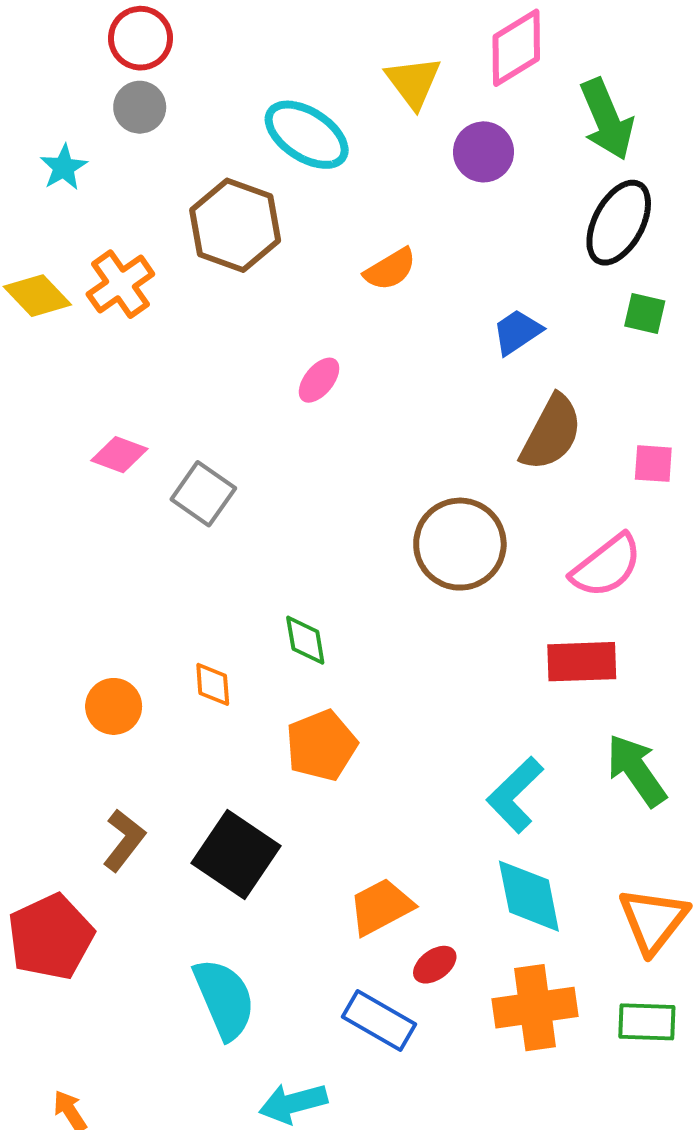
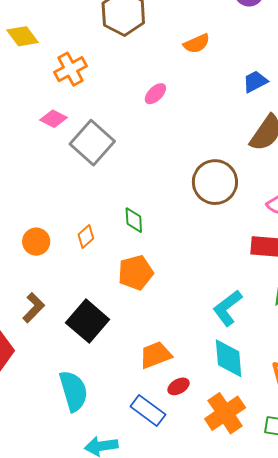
orange cross: (120, 284) -> (70, 69), moved
gray square: (203, 494) -> (92, 143), size x1.4
orange diamond: (213, 684) -> (86, 236), turned 45
orange cross: (535, 1008) -> (225, 413), turned -33

